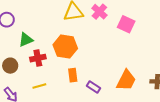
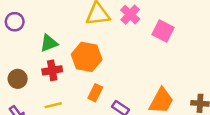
green triangle: (26, 40) -> (49, 43), moved
orange rectangle: (73, 75) -> (95, 93), turned 32

